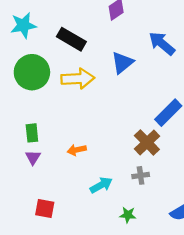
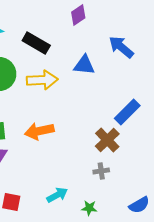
blue triangle: (122, 63) -> (84, 65), turned 45
orange arrow: (77, 150) -> (39, 131), moved, size x1.6
cyan arrow: (101, 185) -> (57, 195), moved

